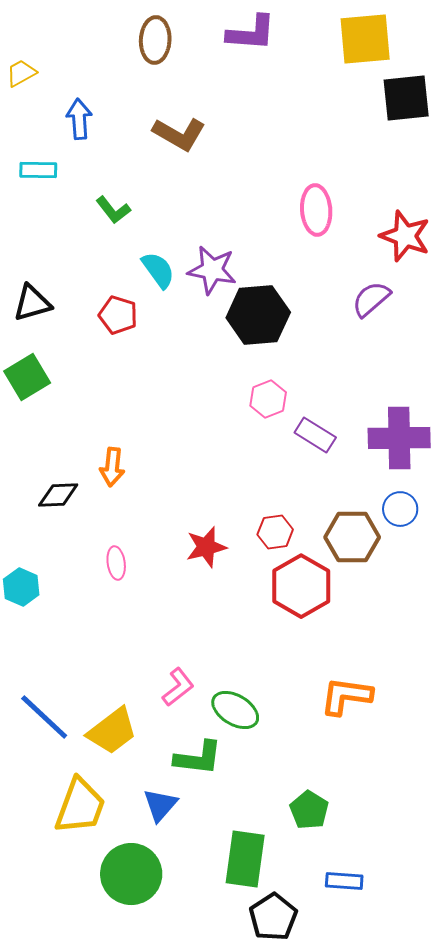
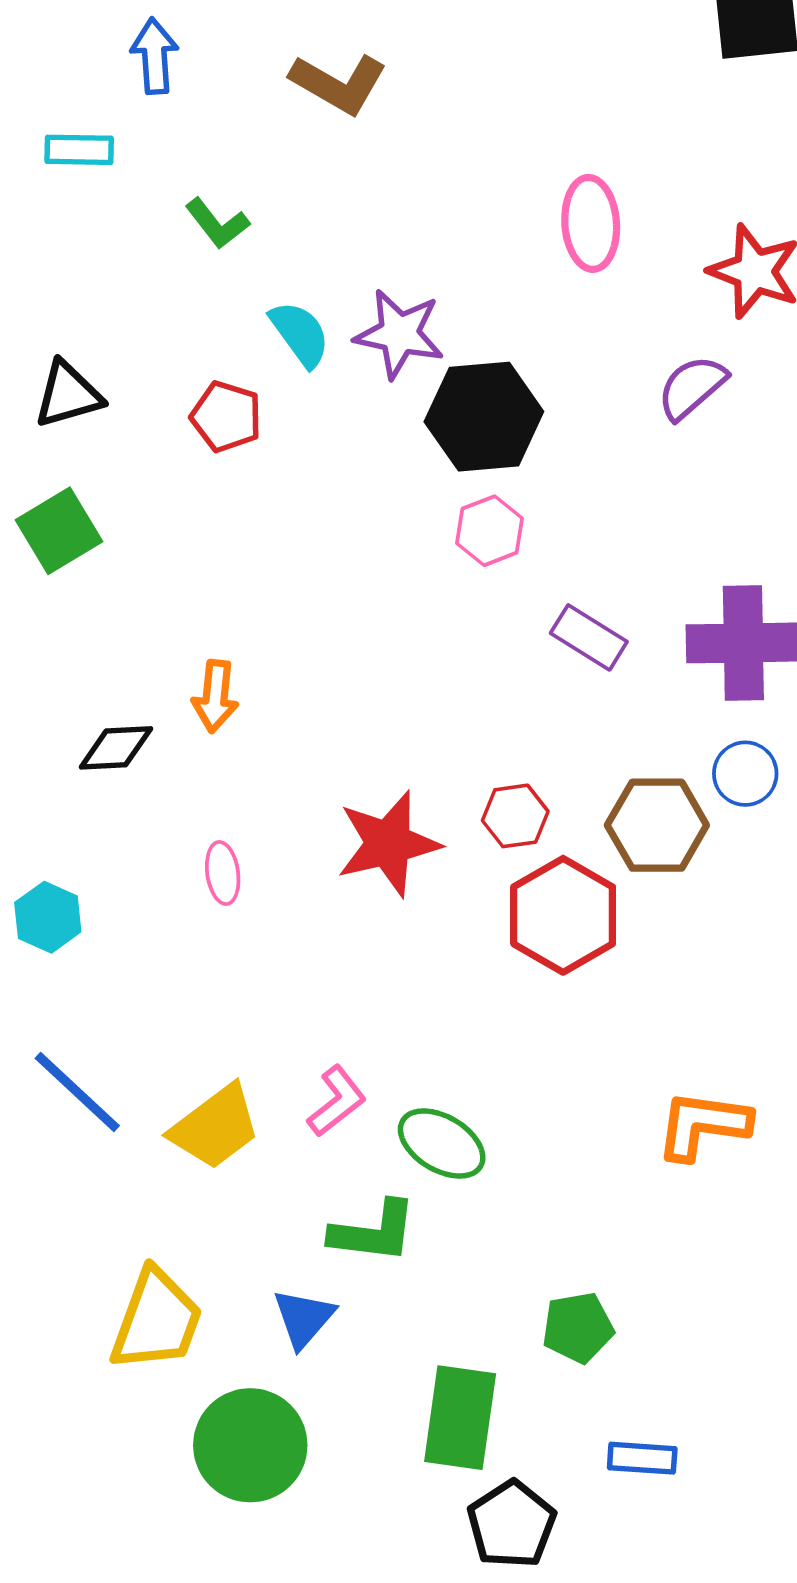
pink hexagon: (268, 399) -> (489, 531), moved
red star: (206, 547) -> (388, 844), size x1.4
orange L-shape: (346, 696) -> (703, 1125), moved
blue line: (44, 717) -> (77, 1092), moved
yellow trapezoid: (112, 731) -> (215, 1127), moved
green pentagon: (309, 810) -> (578, 1328), turned 30

